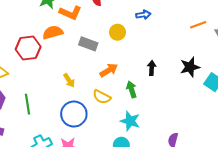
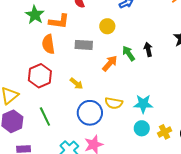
orange semicircle: (53, 32) -> (48, 44), turned -66
red hexagon: (28, 48) -> (40, 76), moved
green arrow: (132, 89) -> (129, 53), moved
yellow semicircle: (102, 97) -> (114, 103), moved

